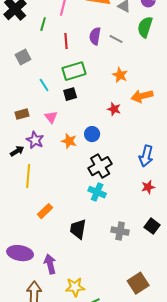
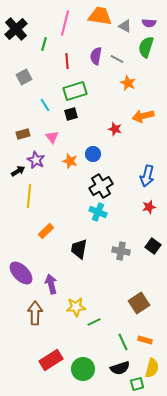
orange star: (120, 75) -> (128, 83), moved
purple ellipse: (20, 253) -> (21, 273), turned 35

